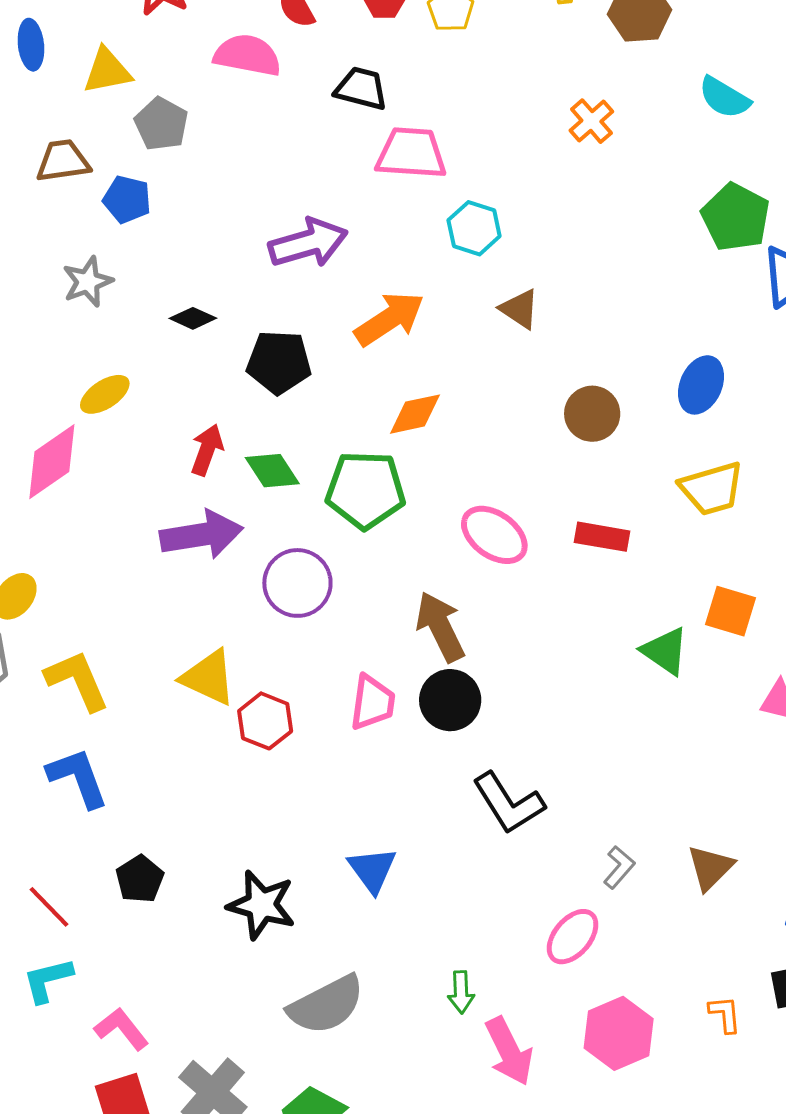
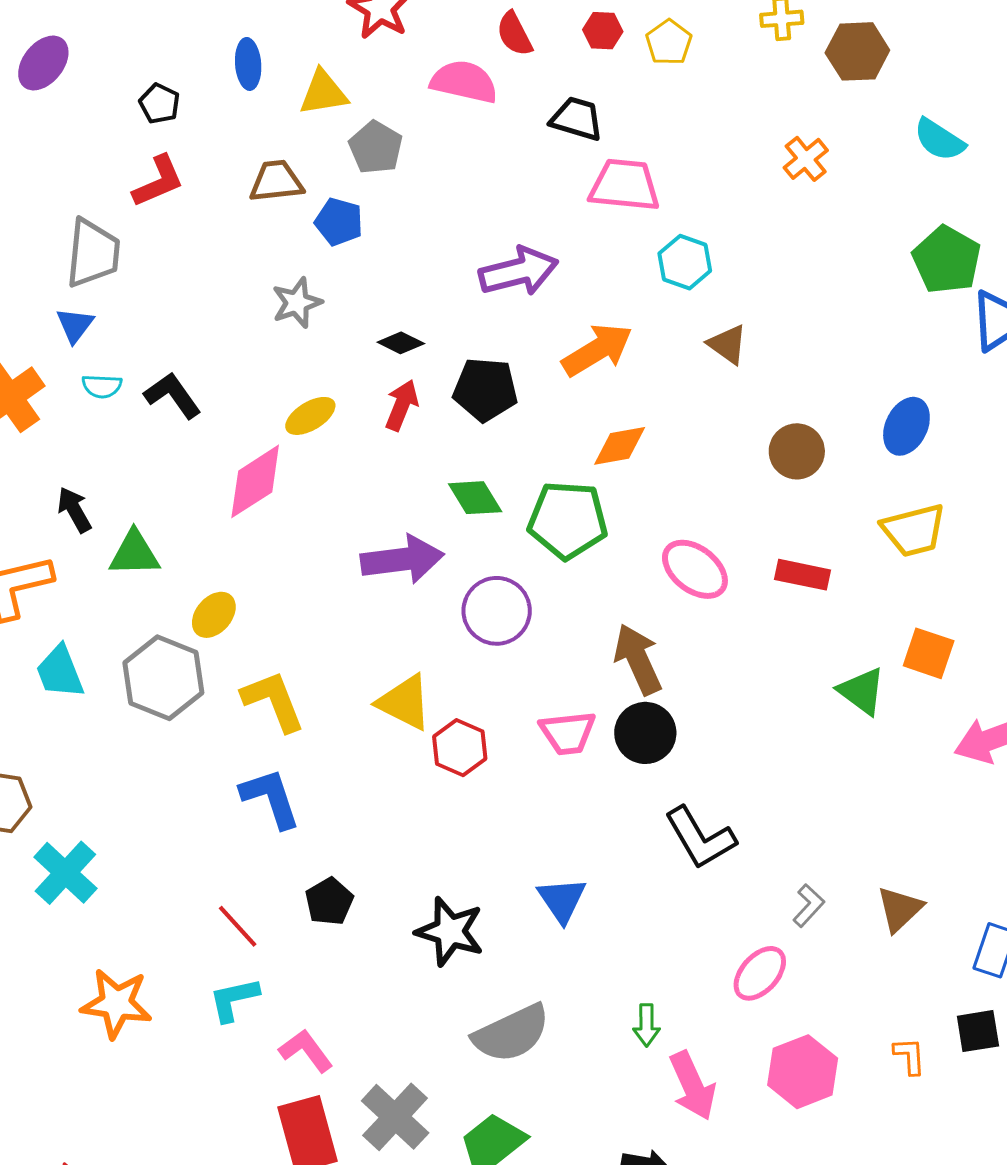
red arrow: (207, 450) -> (402, 405), moved
pink trapezoid: (373, 703) -> (568, 733), turned 74

